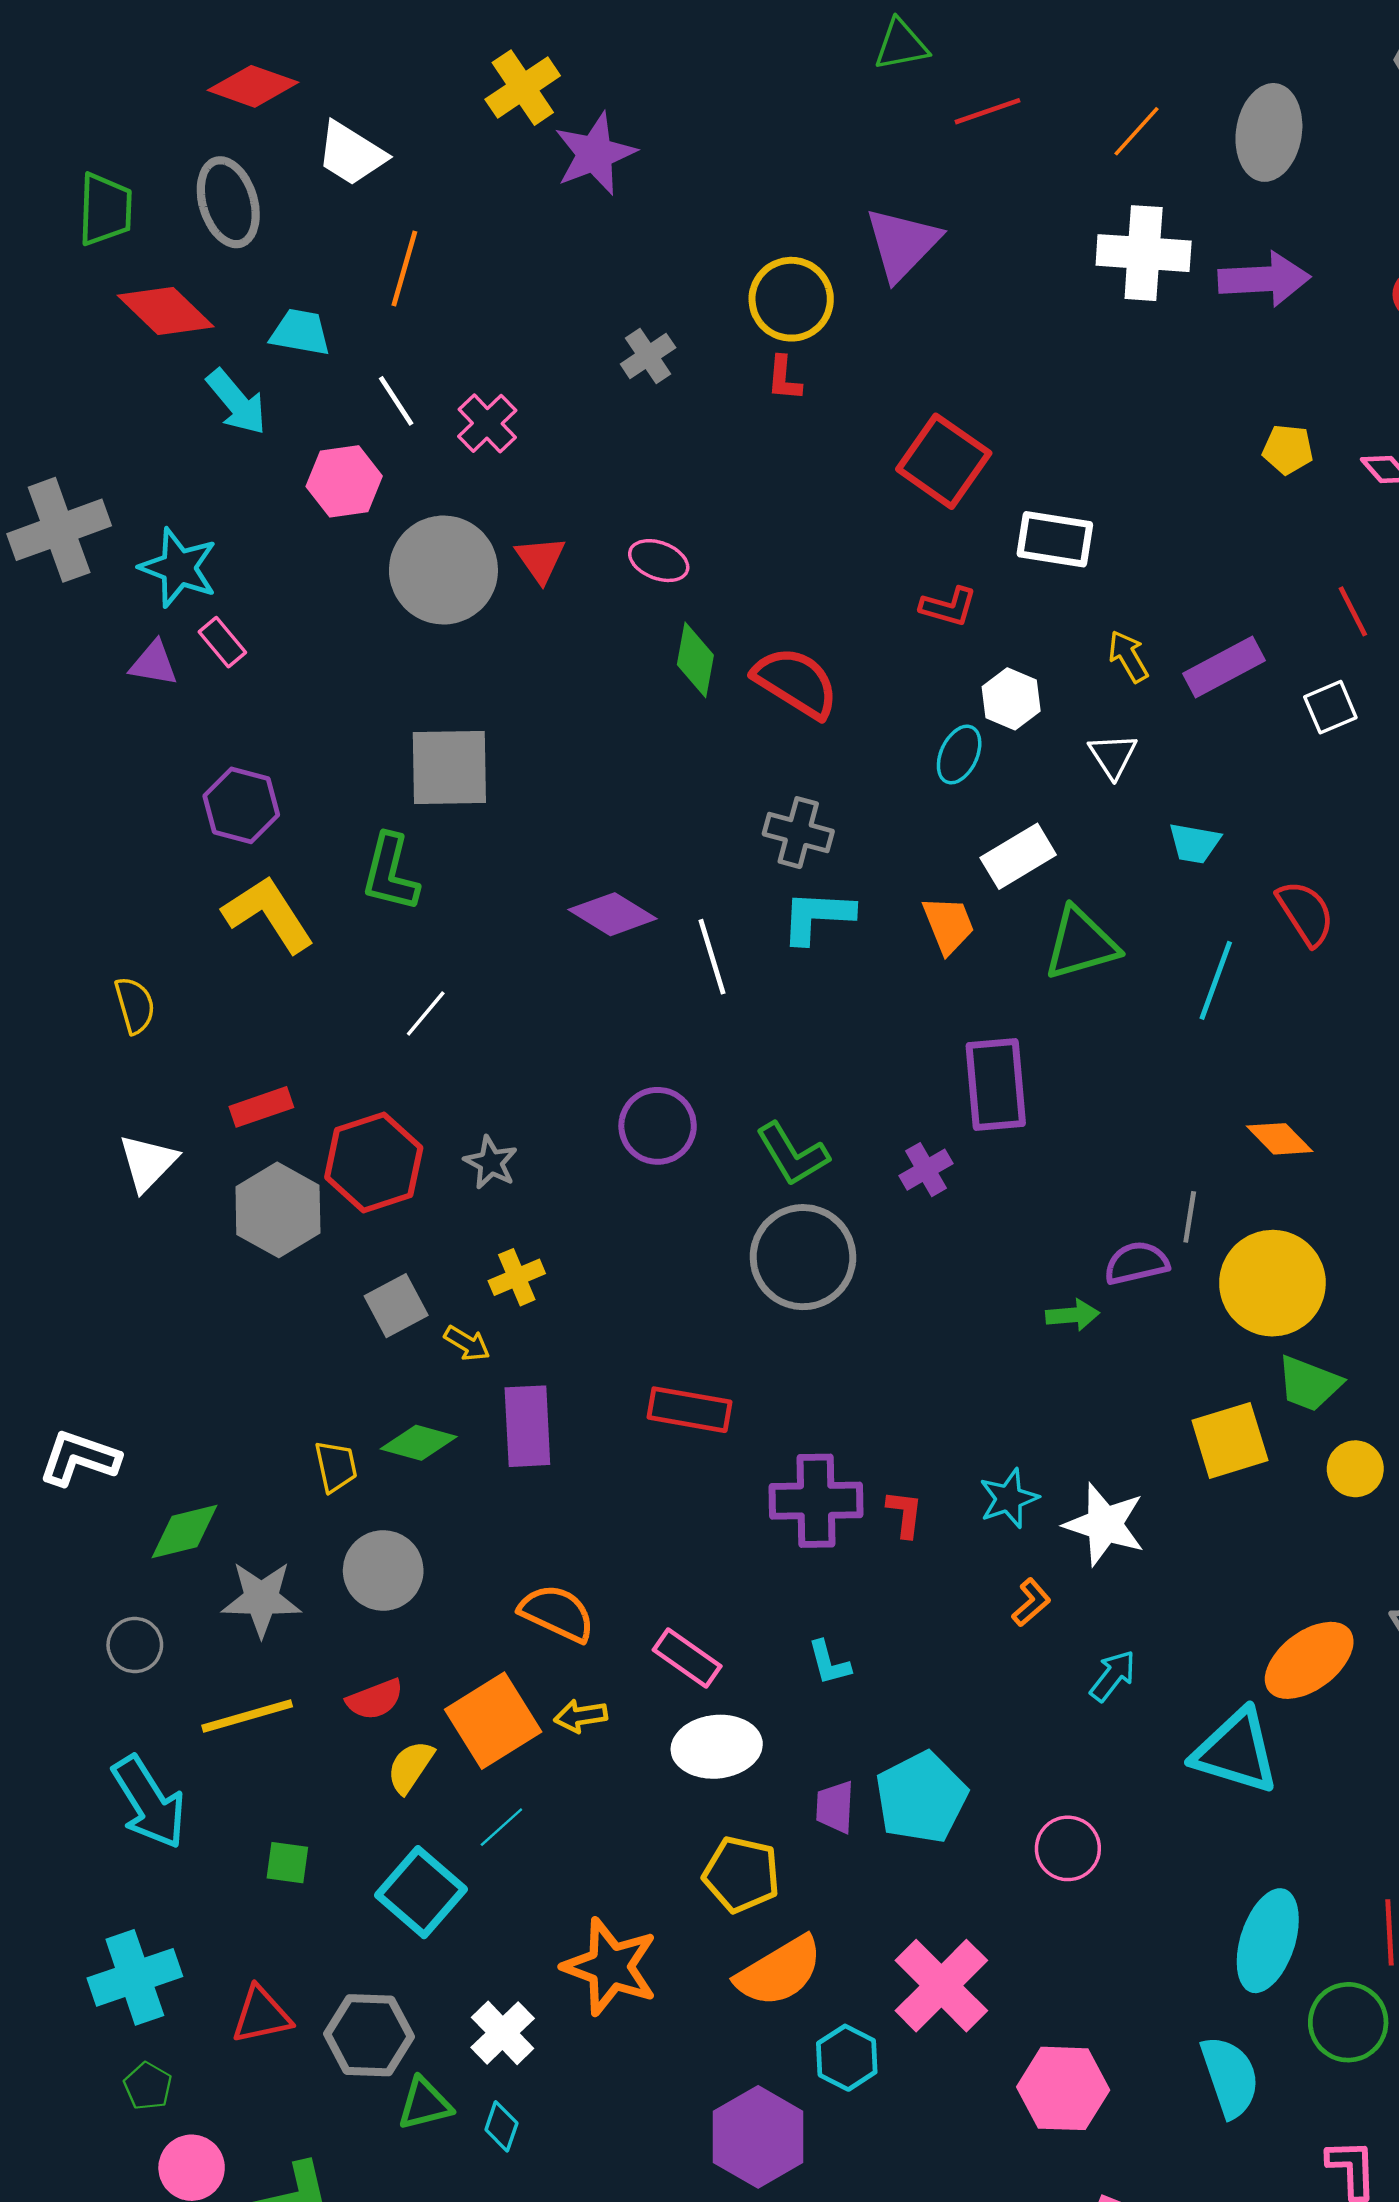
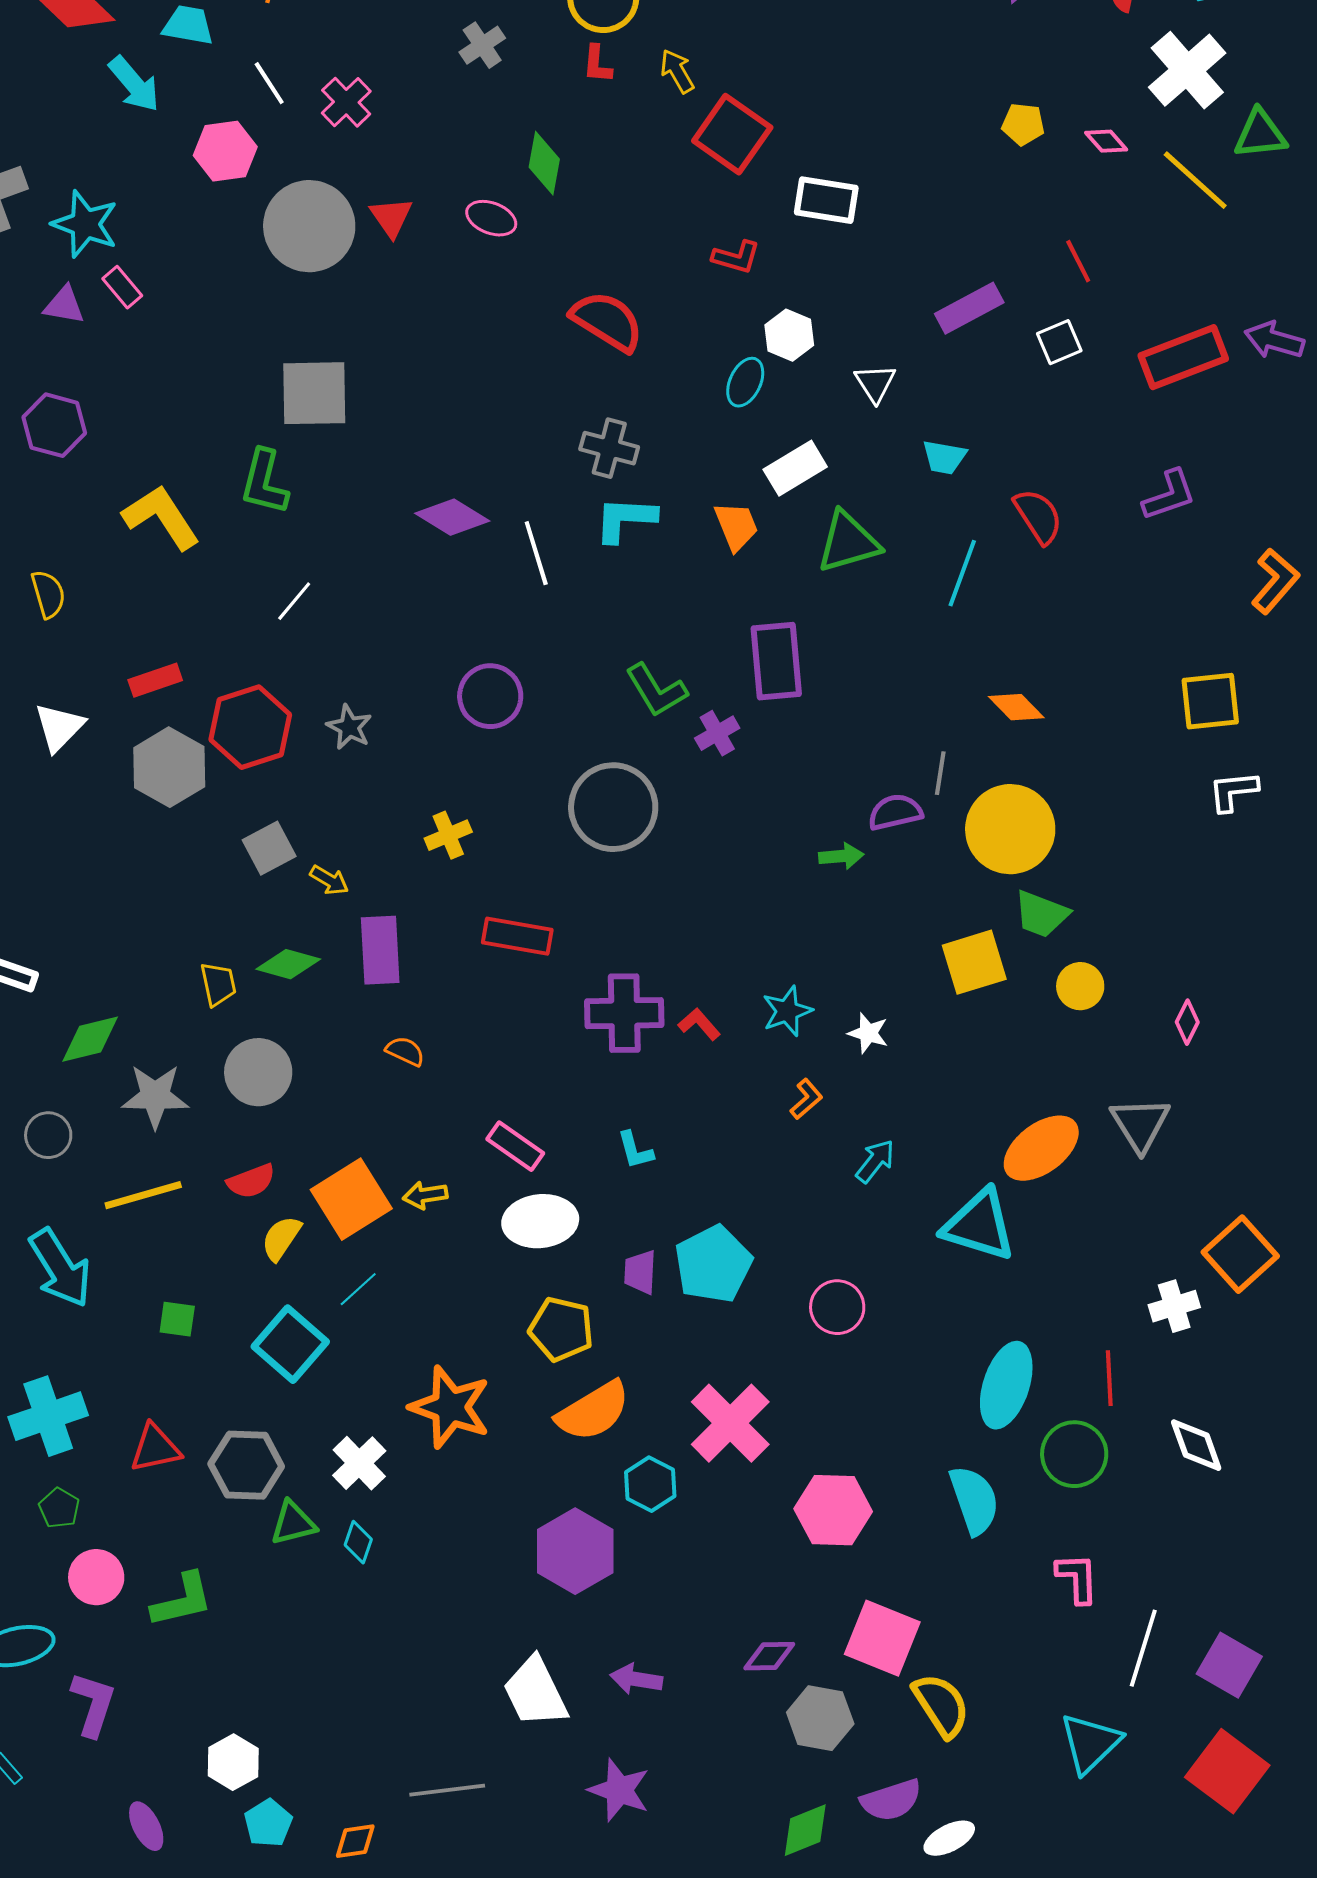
yellow arrow: (1128, 656) -> (677, 71), moved
green diamond: (695, 660) -> (544, 163), moved
purple hexagon: (241, 805) -> (54, 425), moved
green L-shape: (792, 1154) -> (656, 690), moved
yellow cross: (517, 1277) -> (448, 835), moved
red L-shape: (905, 1514) -> (699, 1024), turned -48
white star: (1105, 1524) -> (868, 1033), size x0.6
orange semicircle: (557, 1613) -> (405, 1051), moved, size x0.6

